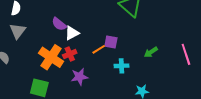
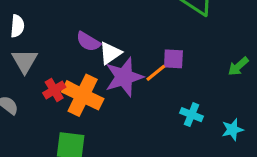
red cross: (70, 54) -> (54, 90), moved
cyan cross: (122, 66) -> (191, 115), moved, turned 32
purple star: (79, 77) -> (124, 77), moved, size x1.4

